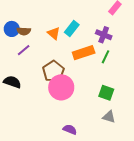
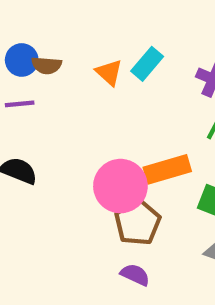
purple line: (24, 50) -> (20, 104), moved, turned 32
orange rectangle: (84, 53) -> (167, 169), moved
brown pentagon: (53, 71) -> (138, 222), moved

